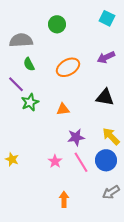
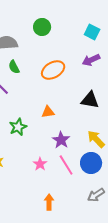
cyan square: (107, 18) -> (92, 32), moved
green star: (30, 102) -> (18, 127), moved
purple star: (76, 137) -> (61, 140), turned -30

